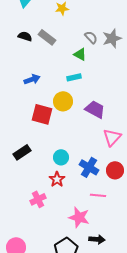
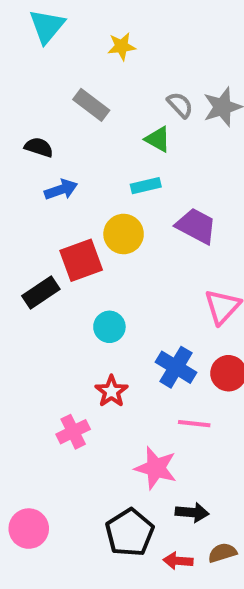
black semicircle: (25, 36) -> (39, 147), moved
purple trapezoid: (95, 109) -> (196, 226), moved
red square: (42, 114) -> (81, 260), turned -35
black rectangle: (22, 152) -> (41, 293), moved
cyan circle: (61, 157) -> (109, 327), moved

